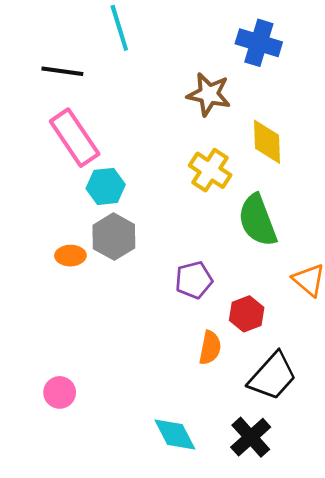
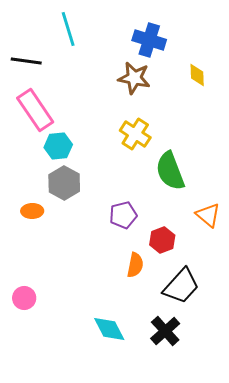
blue cross: (259, 43) -> (149, 40), moved
yellow diamond: (267, 142) -> (197, 75), moved, size x0.7
orange ellipse: (70, 256) -> (32, 211), moved

